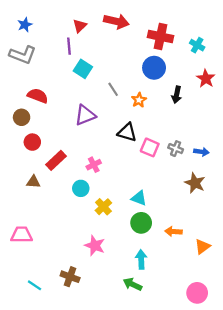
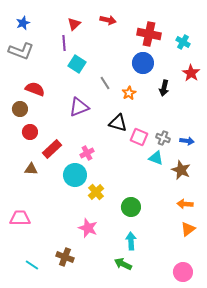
red arrow: (116, 21) -> (108, 20), size x0.7
cyan circle: (81, 188) -> (75, 175), size x1.5
cyan triangle: (139, 198) -> (156, 158), moved
orange arrow: (173, 231) -> (185, 204), moved

